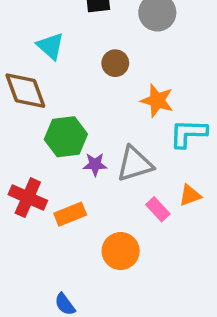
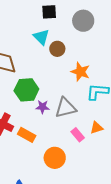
cyan triangle: (50, 46) -> (41, 37), moved
orange rectangle: (70, 214) -> (27, 135), turned 48

